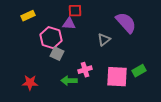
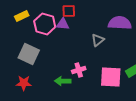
purple semicircle: (126, 23) -> (120, 23), turned -45
pink hexagon: (51, 38) -> (45, 24), moved
gray square: (57, 54) -> (29, 54), moved, size x1.5

